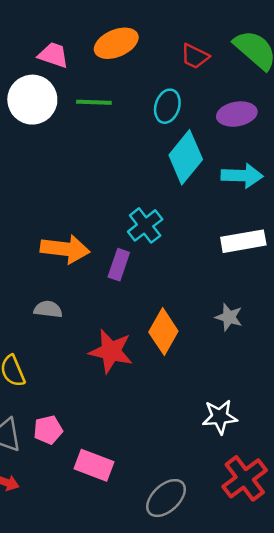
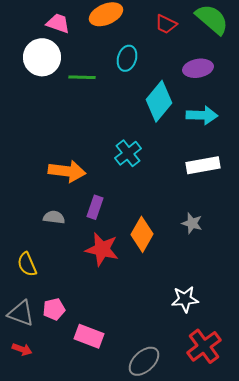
green line: (94, 102) -> (82, 77), moved
cyan ellipse: (167, 106) -> (127, 58), moved
purple rectangle: (119, 265) -> (95, 207), moved

